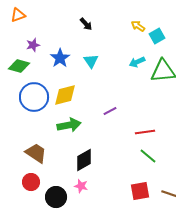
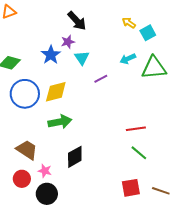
black arrow: (86, 24) -> (77, 21), size x1.5
purple star: (33, 45) -> (68, 42), moved
purple line: (110, 111) -> (101, 79), moved
pink star: (81, 186) -> (45, 171), moved

